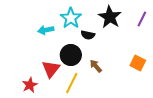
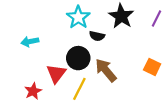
cyan arrow: (46, 30) -> (30, 42), moved
brown arrow: (96, 66) -> (106, 70), size x1.6

